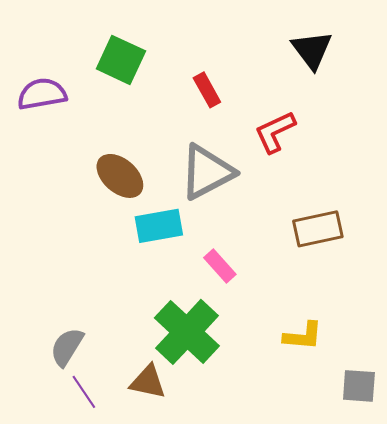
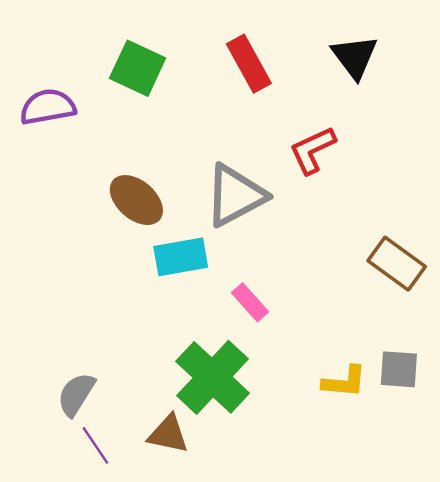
red rectangle: (207, 90) -> (249, 64), moved, size x1.4
brown rectangle: (318, 229) -> (397, 264), moved, turned 48
gray square: (359, 386) -> (399, 369), moved

